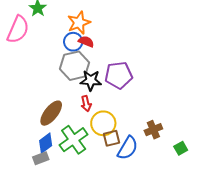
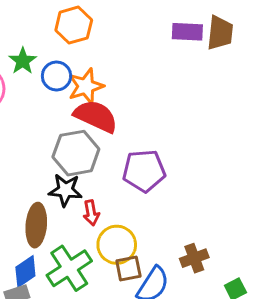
blue circle: (73, 42) -> (57, 76), moved
red semicircle: (86, 42) -> (96, 116), size x1.8
black star: (91, 80) -> (65, 190), moved
brown ellipse: (51, 113) -> (36, 225), turned -36

